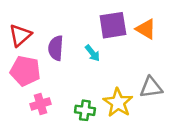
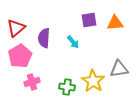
purple square: (113, 25) -> (89, 20), size x0.7
orange triangle: (146, 29) -> (115, 23), turned -36
pink pentagon: (25, 71) -> (20, 56), turned 30

